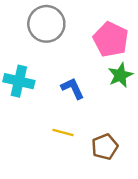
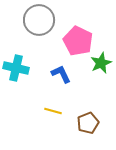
pink pentagon: (111, 39) -> (78, 41), moved

